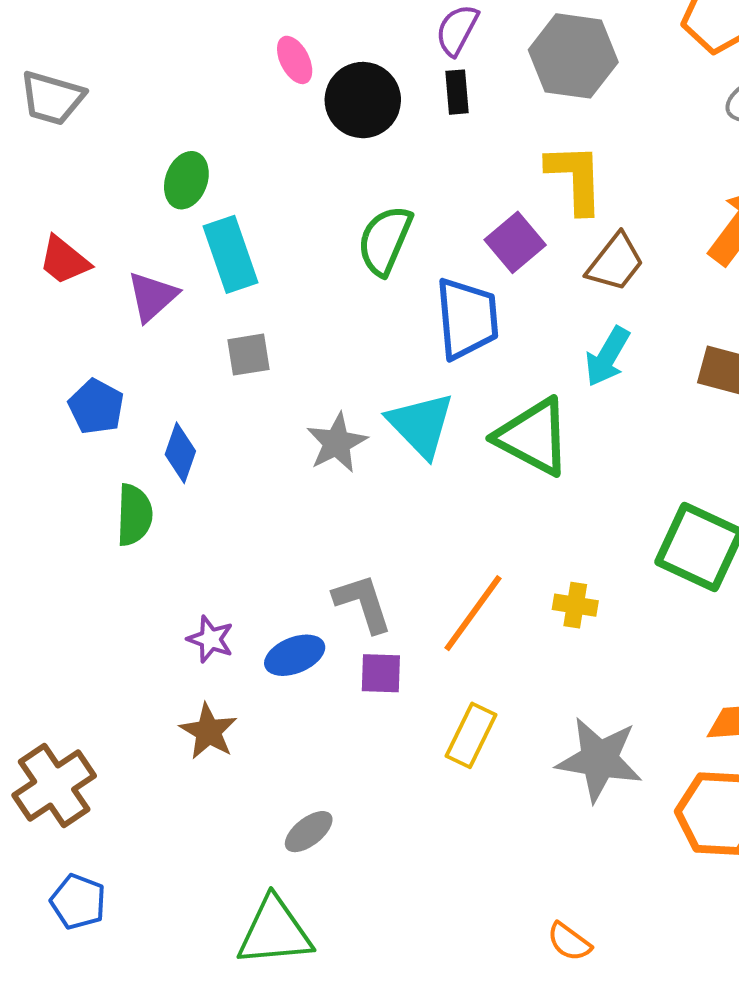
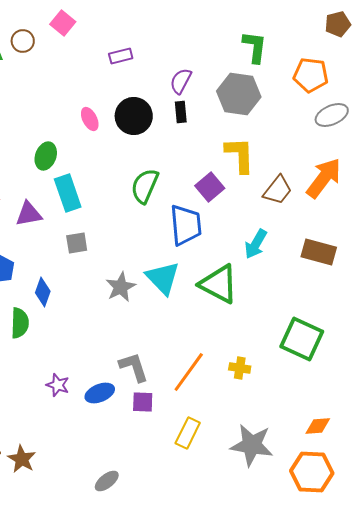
pink ellipse: (295, 60) -> (90, 119), moved
brown trapezoid: (615, 262) -> (278, 190), moved
purple triangle: (152, 296) -> (29, 214), turned 32
brown star: (208, 731) -> (22, 459), moved

